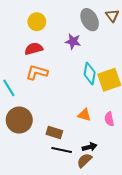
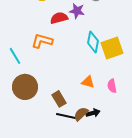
red semicircle: (34, 49) -> (59, 18), moved
brown rectangle: (54, 132) -> (59, 99), turned 42
brown semicircle: (84, 160) -> (81, 114), moved

